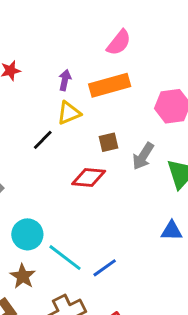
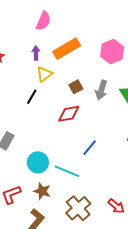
pink semicircle: (119, 43) -> (43, 21), moved
blue line: (105, 268) -> (90, 148), moved

